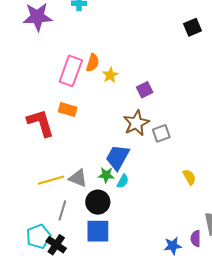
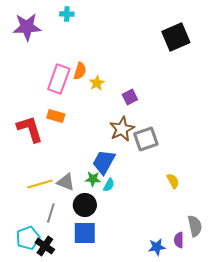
black square: (192, 27) -> (176, 37), size x1.6
gray square: (161, 133) -> (146, 139), size x1.4

